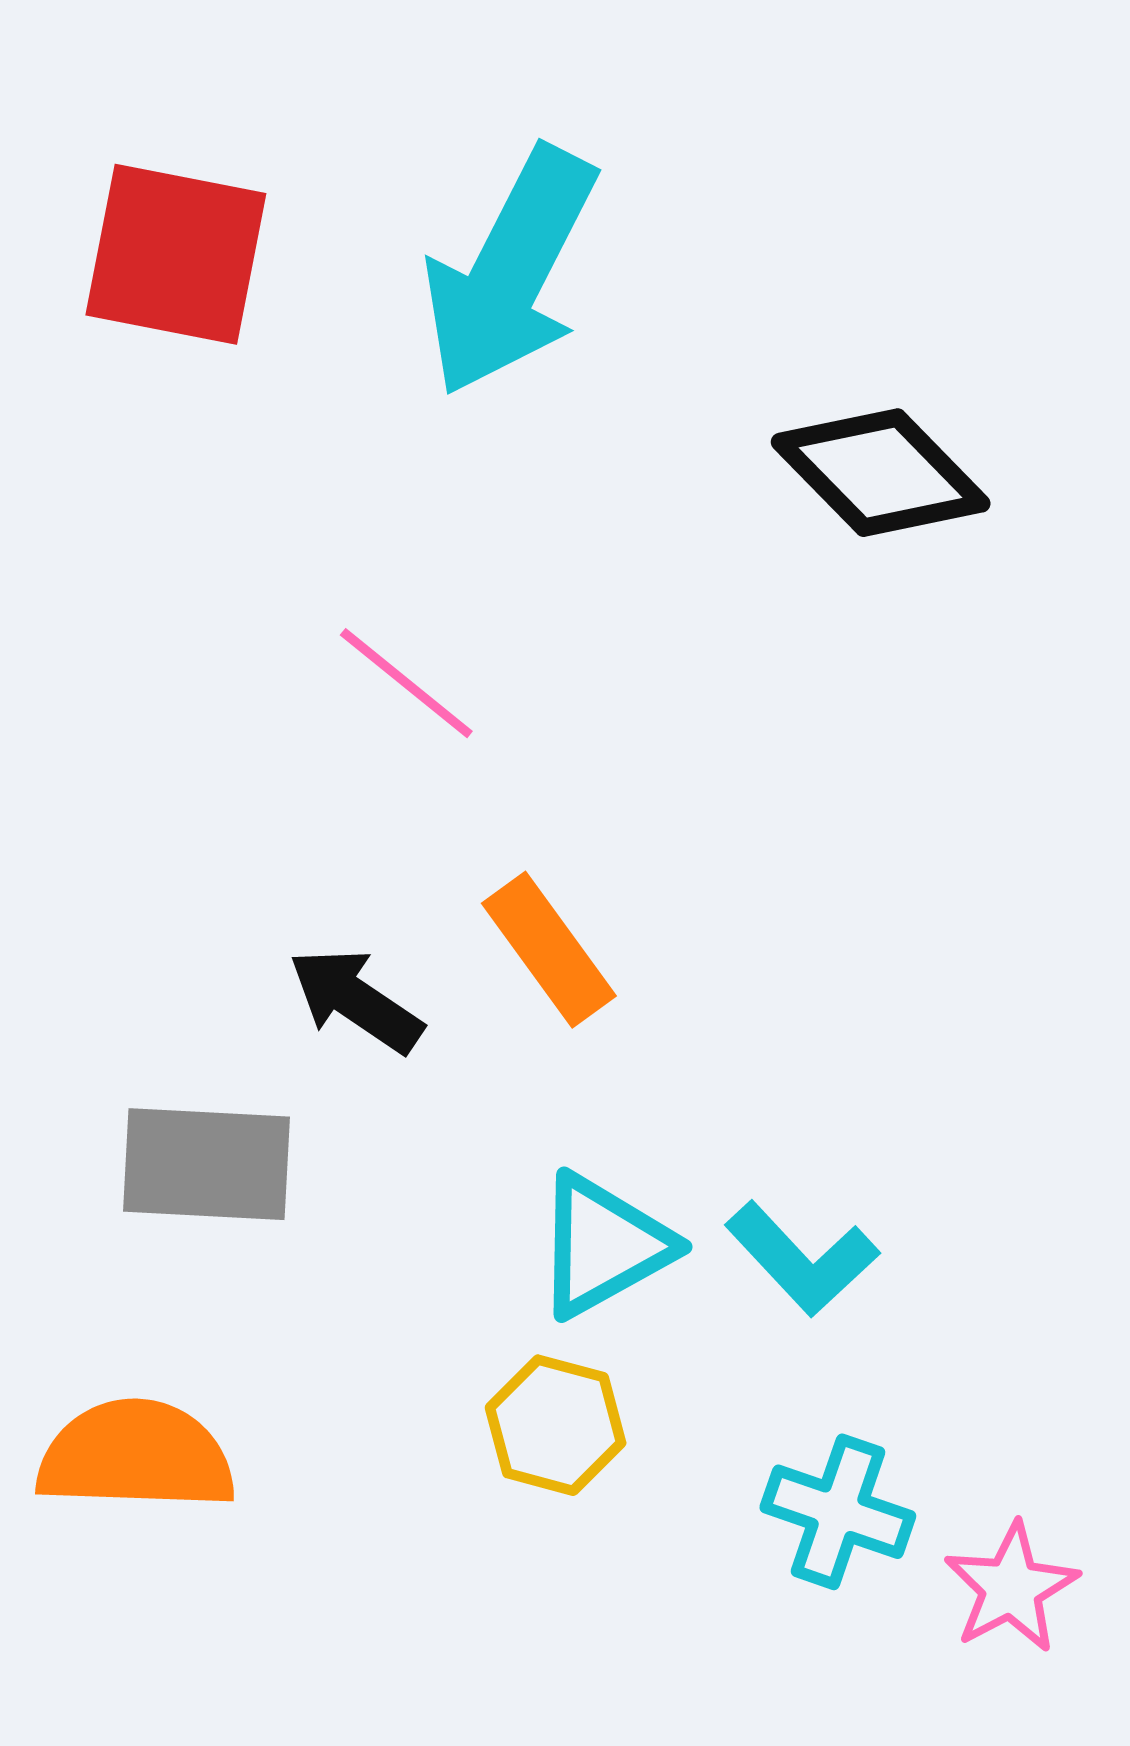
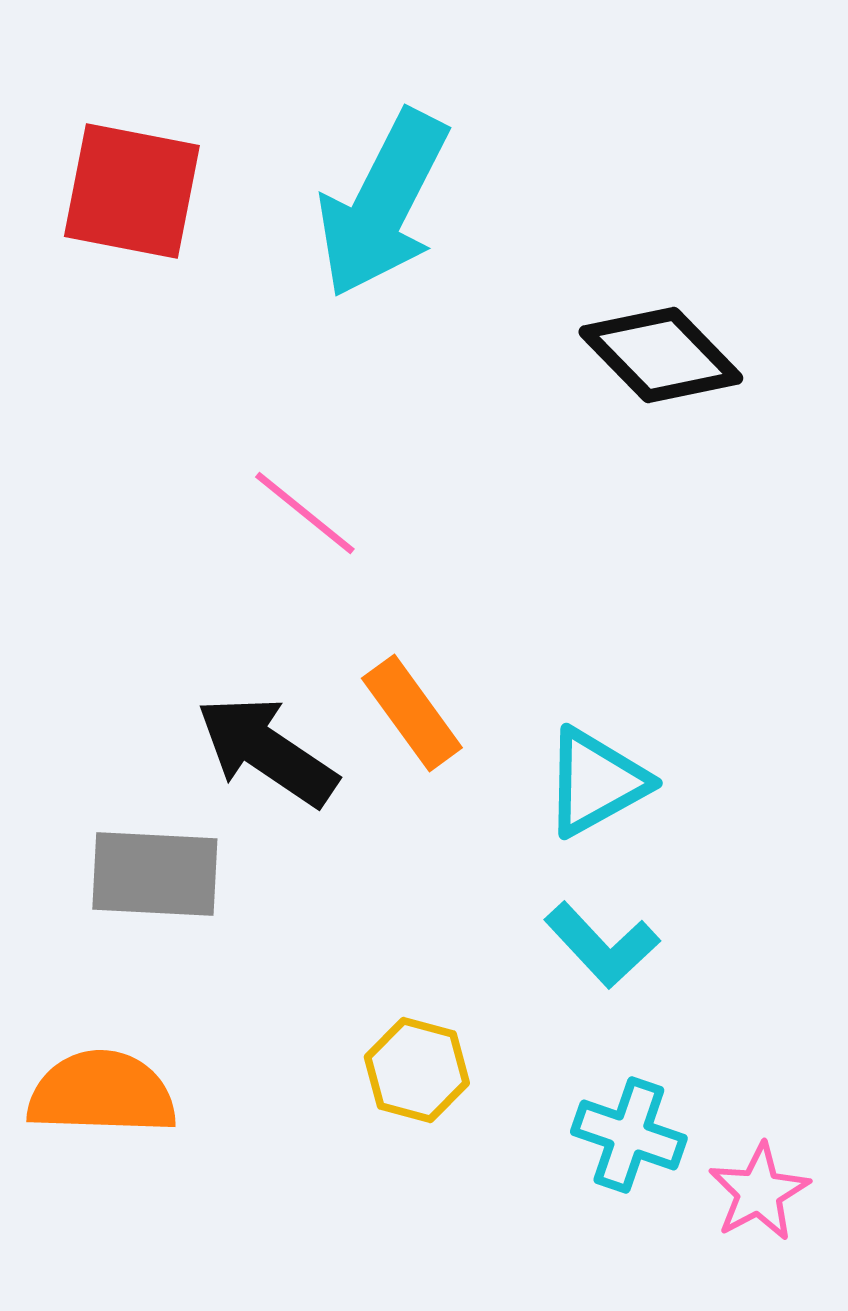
black arrow: (356, 1000) -> (267, 751), size x1.4
cyan triangle: (603, 1245) -> (596, 782), moved

